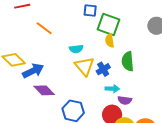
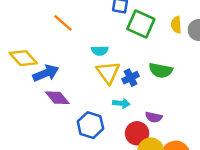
yellow semicircle: (110, 40) -> (176, 25), moved
green semicircle: (128, 61) -> (161, 70), turned -78
cyan arrow: (112, 89) -> (121, 103), moved

